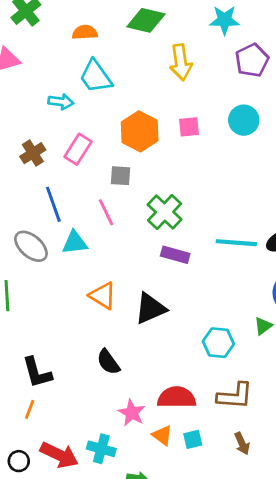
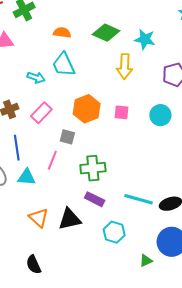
cyan star: (224, 20) -> (145, 39), moved
pink line: (106, 212) -> (52, 160), turned 36
green cross: (165, 212) -> (93, 168), turned 30
black triangle: (150, 308) -> (70, 219), moved
cyan hexagon: (218, 343) -> (114, 232), moved

